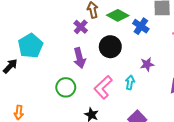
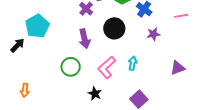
purple star: (147, 64) -> (153, 34), moved

